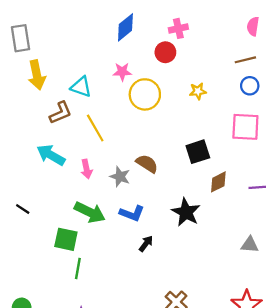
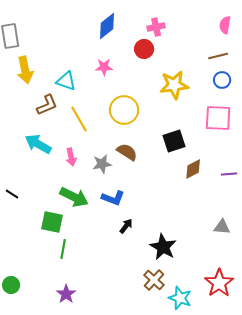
yellow star: (198, 91) -> (174, 85), size x1.8
yellow circle: (145, 94) -> (124, 110), moved
gray star: (120, 177) -> (102, 164), turned -30
black star: (186, 212) -> (163, 247), moved

